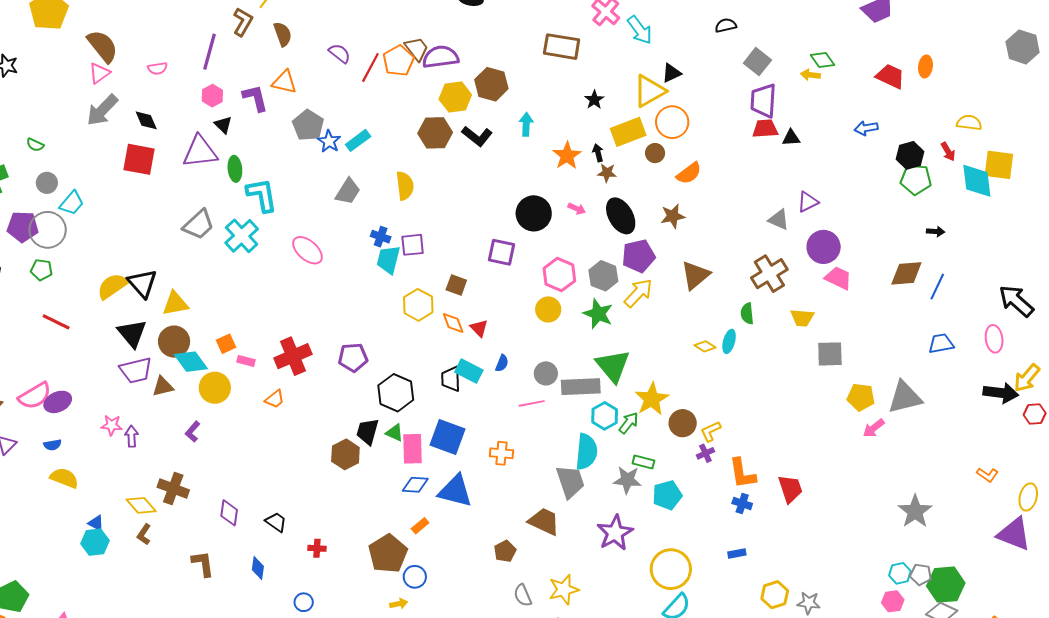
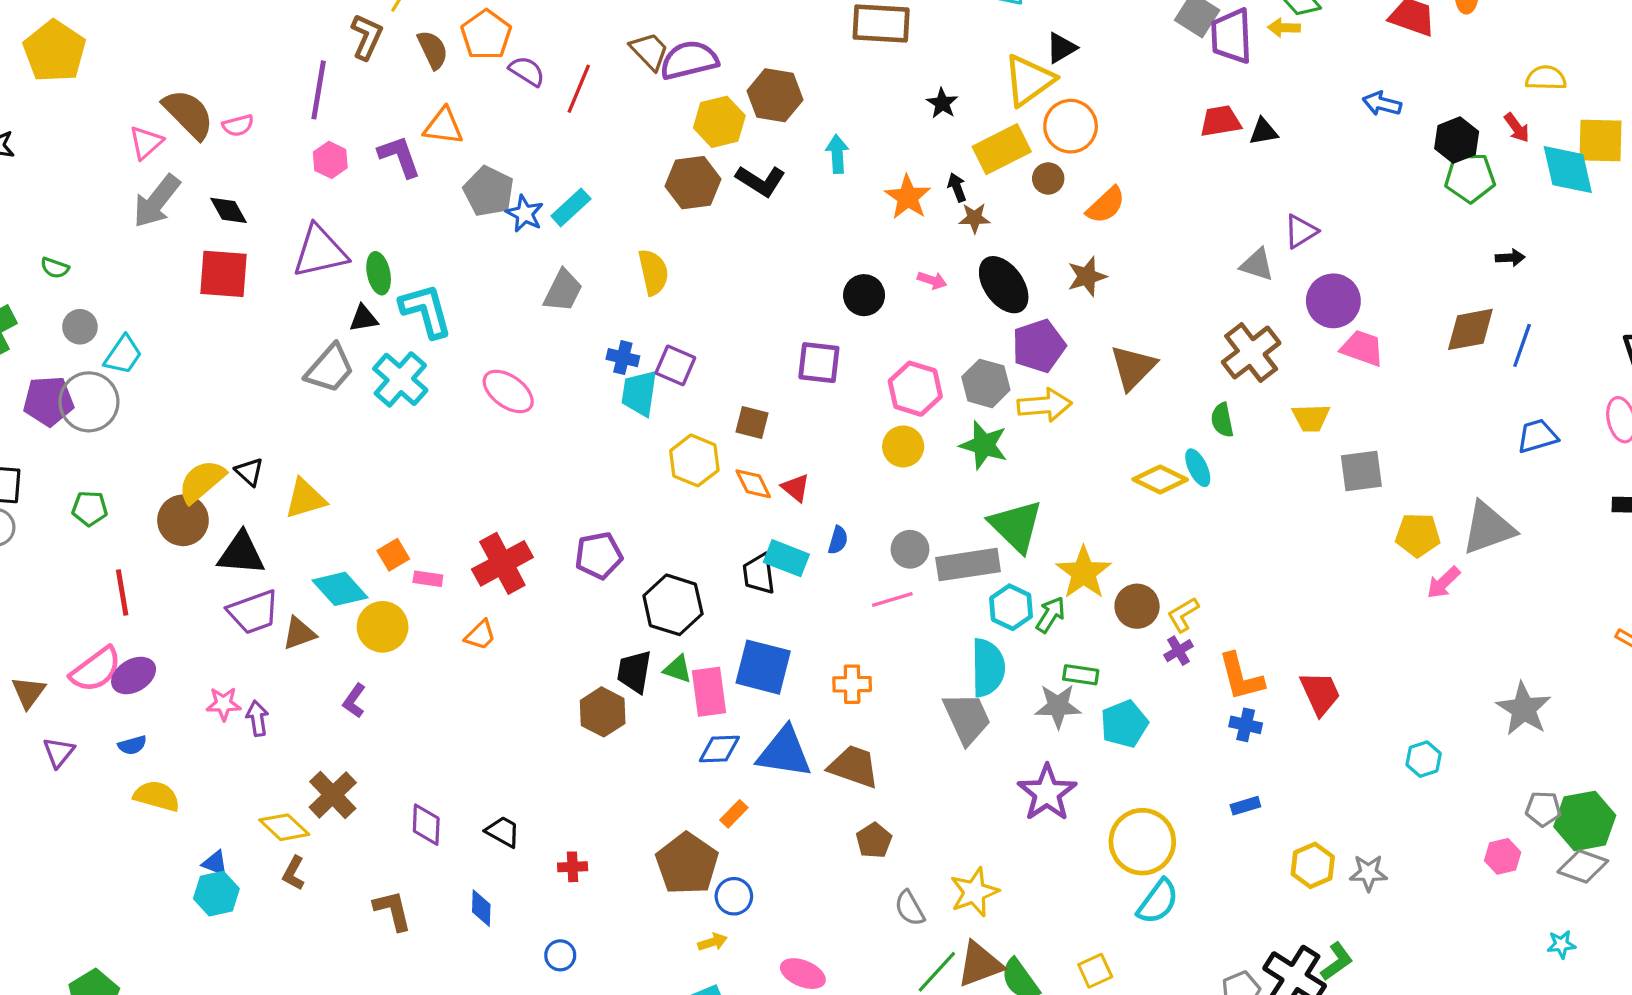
brown semicircle: (103, 46) -> (188, 114), moved
orange pentagon: (398, 61) -> (486, 35), moved
purple trapezoid: (763, 101) -> (1231, 36), moved
black triangle: (223, 125) -> (364, 318), moved, turned -48
blue arrow: (866, 128) -> (1382, 104), turned 30
black circle: (534, 213) -> (864, 295), size x0.7
purple square: (413, 245) -> (675, 365), turned 35
green pentagon: (41, 270) -> (90, 508), moved
black triangle: (142, 283) -> (249, 472), size x0.6
yellow arrow: (638, 293) -> (1045, 405), turned 48
red line: (56, 322) -> (122, 593), moved, turned 60
black triangle: (132, 333) -> (241, 553), turned -40
cyan ellipse: (729, 341) -> (1198, 468), turned -35
brown circle: (174, 342) -> (183, 520), moved
yellow diamond: (705, 346) -> (1160, 479), size x1.5
brown cross: (173, 489) -> (333, 795), turned 32
brown trapezoid: (544, 521) -> (854, 767), moved
cyan hexagon: (900, 573) -> (1424, 759), moved

